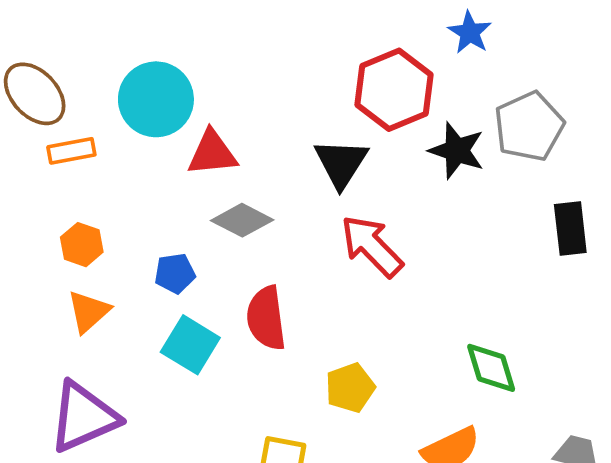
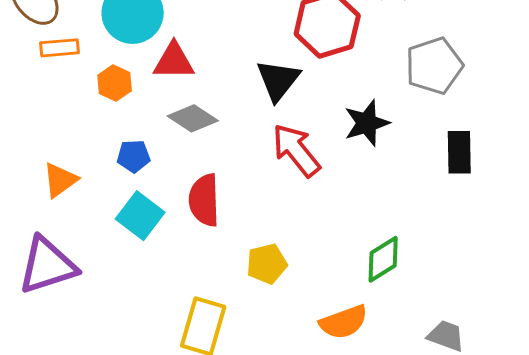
black star: (457, 150) -> (367, 123), moved, turned 30
orange hexagon: (82, 245) -> (115, 83), moved
green diamond: (491, 368) -> (383, 259), turned 69

